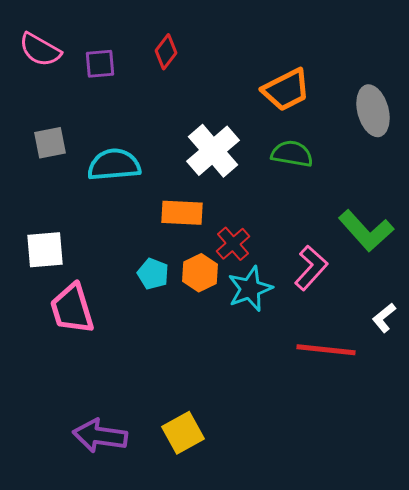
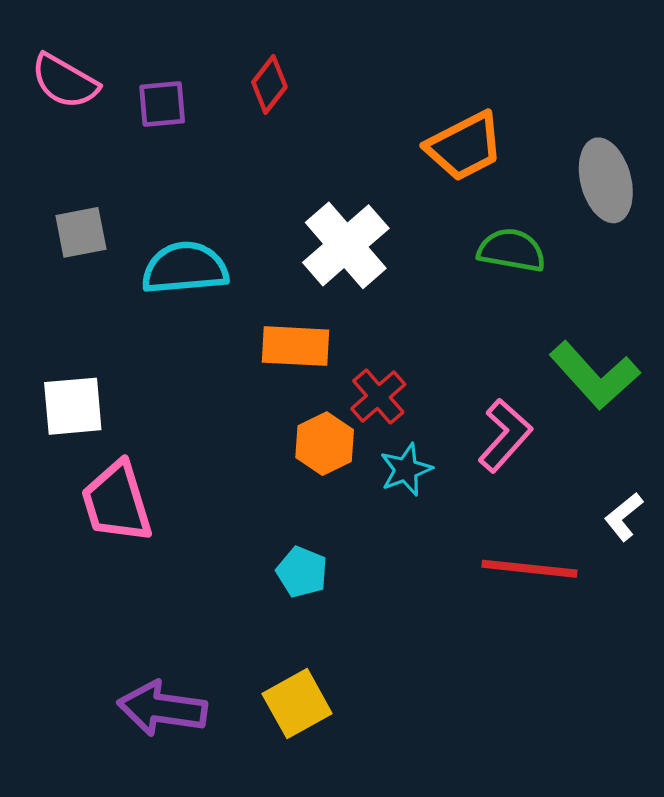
green semicircle: (292, 154) -> (512, 250), moved
cyan pentagon: (153, 274) -> (302, 572), moved
cyan star: (250, 289) -> (406, 470), size x0.7

